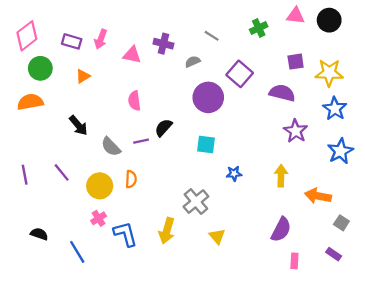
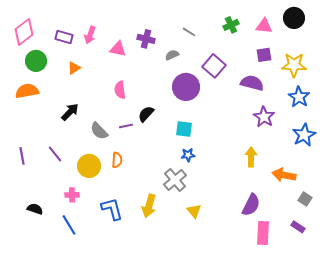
pink triangle: (296, 16) -> (264, 26), moved
black arrow: (78, 125) -> (70, 112), turned -96
blue star: (234, 174) -> (188, 155), moved
pink cross: (99, 218) -> (72, 195), moved, turned 32
pink rectangle: (294, 261) -> (263, 233), size x1.6

